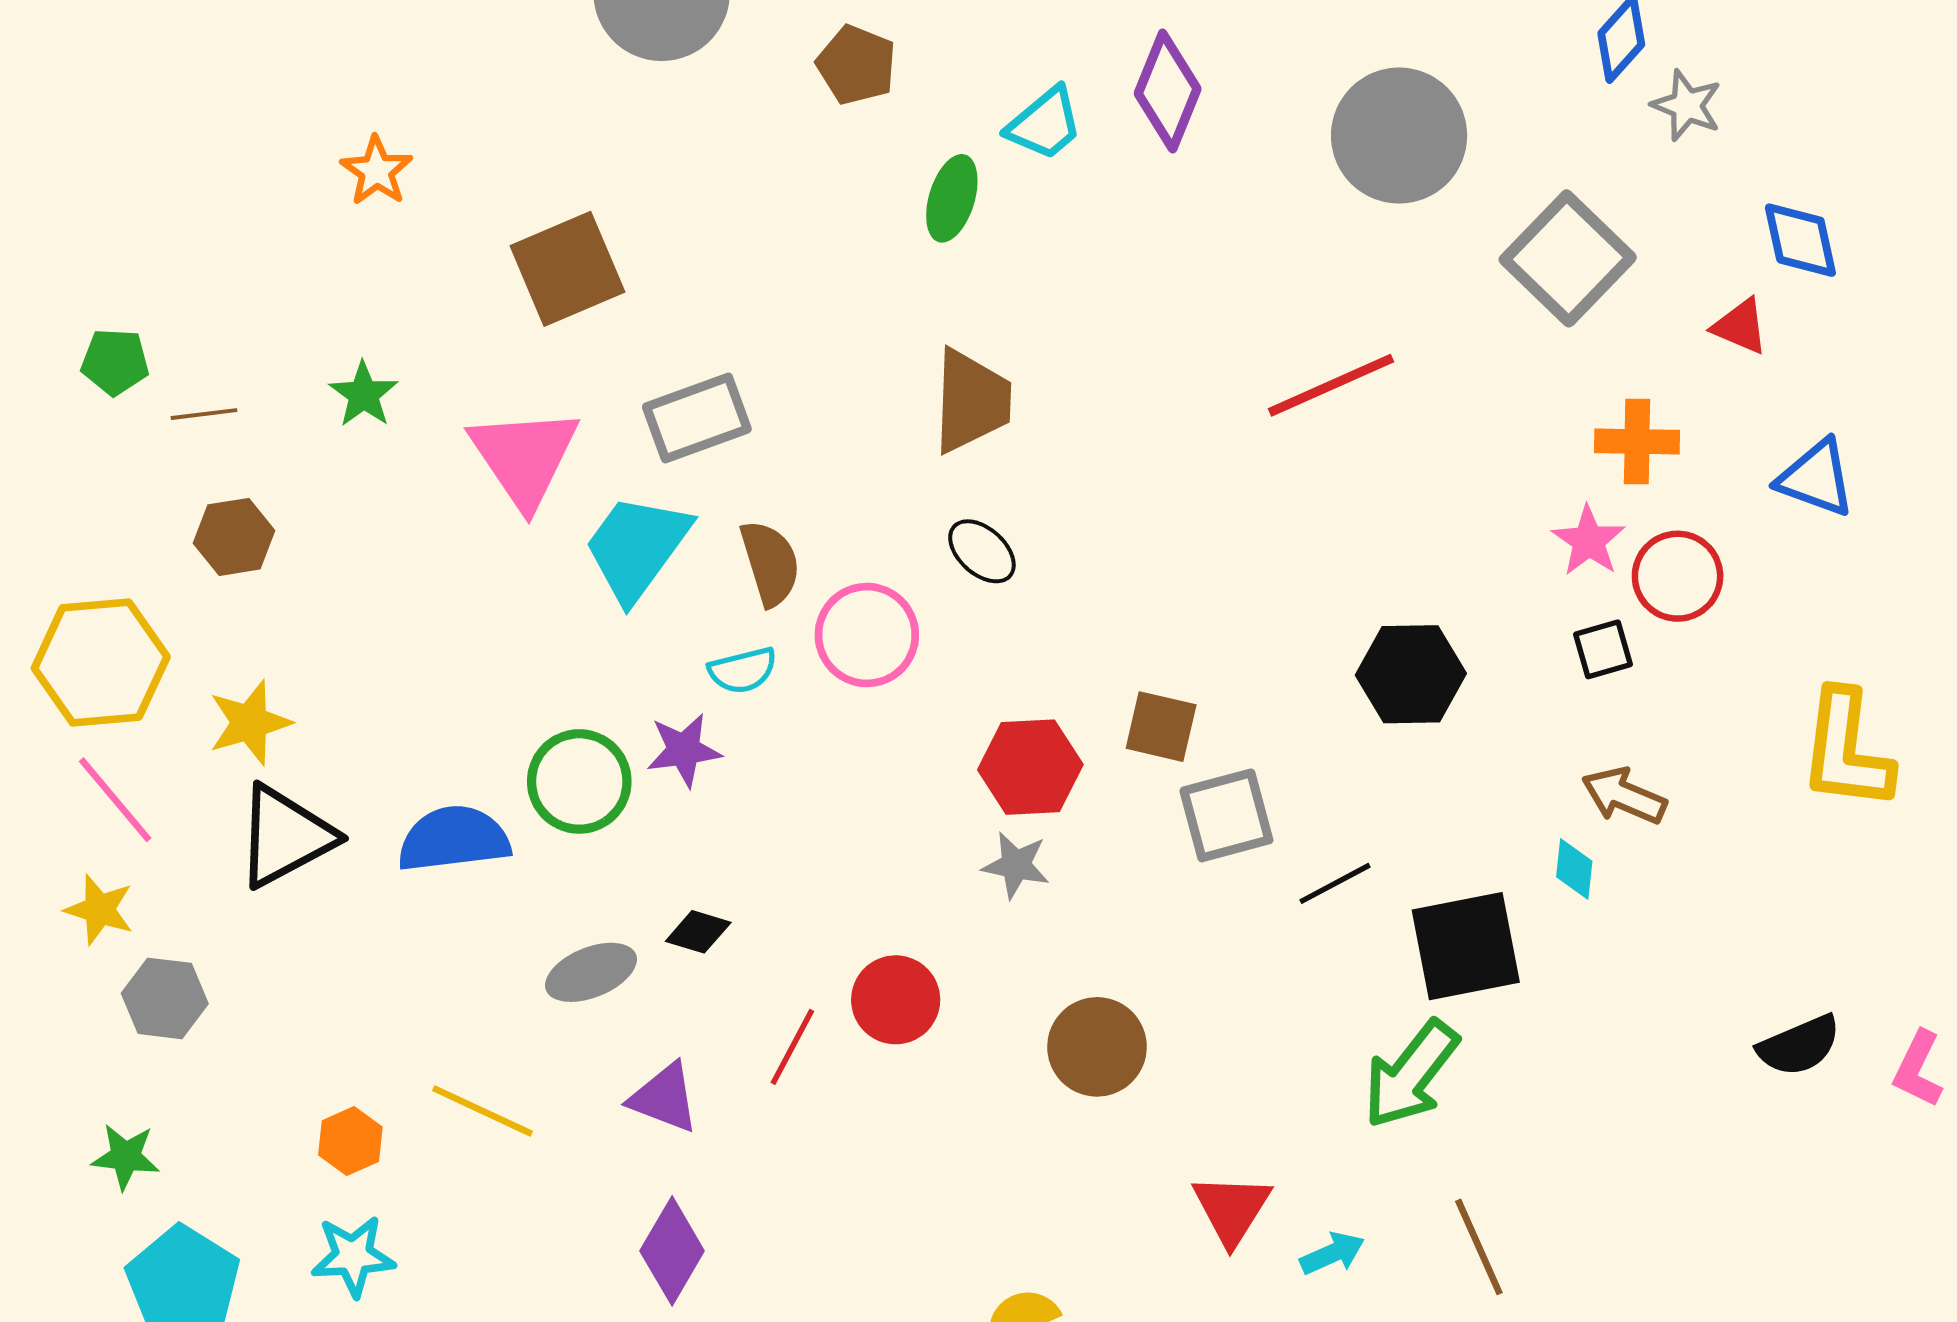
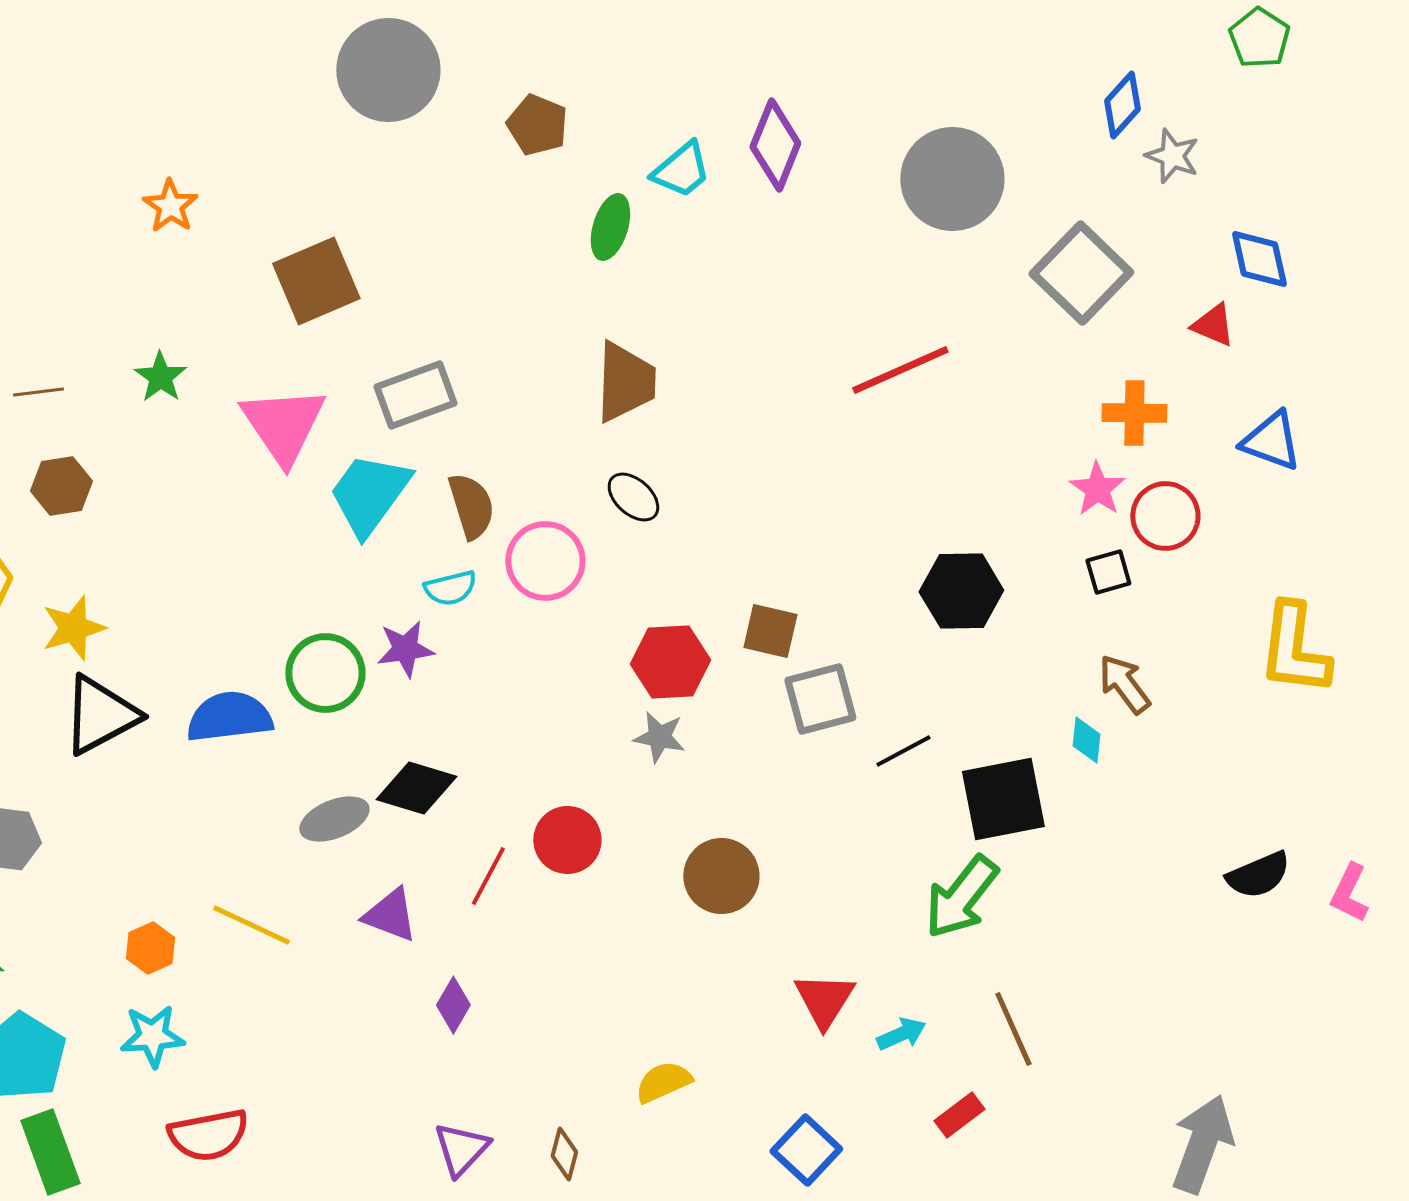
brown arrow: (1624, 796) -> (1124, 684), turned 30
black diamond: (698, 932) -> (416, 788), size x1.6
purple diamond: (672, 1251) -> (453, 1005), moved, size x0.7

